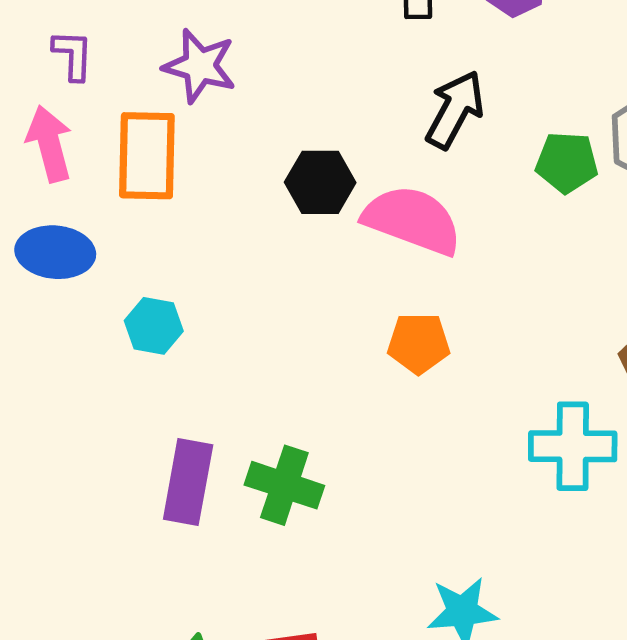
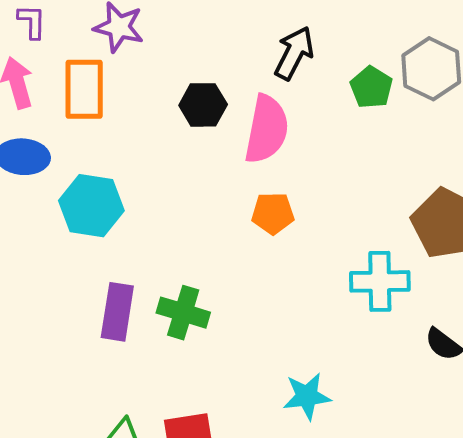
green pentagon: (567, 162) -> (371, 87), turned 30
pink semicircle: (412, 220) -> (267, 129), turned 82
cyan hexagon: (154, 326) -> (91, 206), size x1.6

